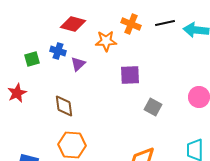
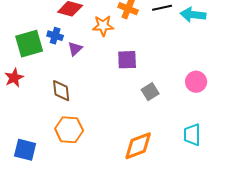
green square: (32, 59) -> (29, 44), size x1.8
gray square: (153, 107) -> (150, 92), turned 30

